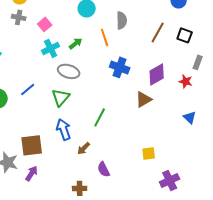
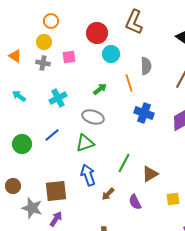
pink square: (45, 24) -> (69, 57), moved, turned 32
cyan cross: (51, 48) -> (58, 98), moved
green triangle: (61, 97) -> (85, 143), turned 30
brown triangle: (144, 99) -> (150, 174), moved
purple semicircle: (104, 169) -> (135, 202), moved

